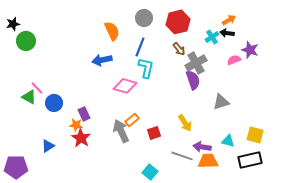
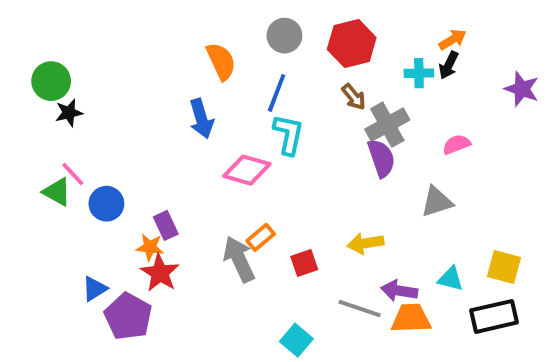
black star: (13, 24) -> (69, 113), moved
black arrow: (227, 33) -> (449, 65), turned -72
cyan cross: (212, 37) -> (419, 73), turned 32
purple star: (250, 50) -> (522, 89), moved
blue arrow: (102, 60) -> (201, 119), turned -96
pink semicircle: (234, 60) -> (456, 144), moved
yellow arrow: (185, 123) -> (366, 243), turned 114
purple pentagon: (16, 167) -> (128, 316), moved, turned 30

